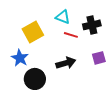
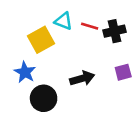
cyan triangle: (63, 17) -> (63, 21), moved
red line: (71, 35) -> (90, 26), moved

